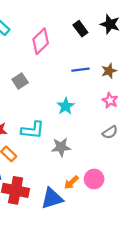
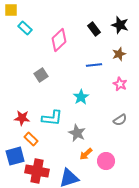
brown star: (109, 71) -> (119, 54), moved
pink star: (110, 100) -> (120, 84), moved
gray star: (61, 147) -> (77, 133), turned 30
orange arrow: (71, 182) -> (86, 154), moved

